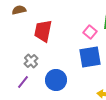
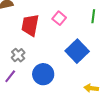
pink square: (90, 32) -> (59, 18), moved
blue square: (90, 57) -> (77, 51), turned -35

